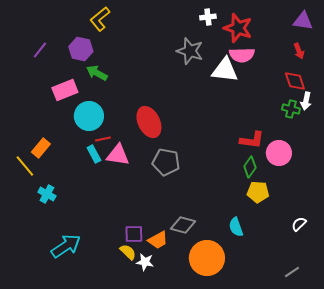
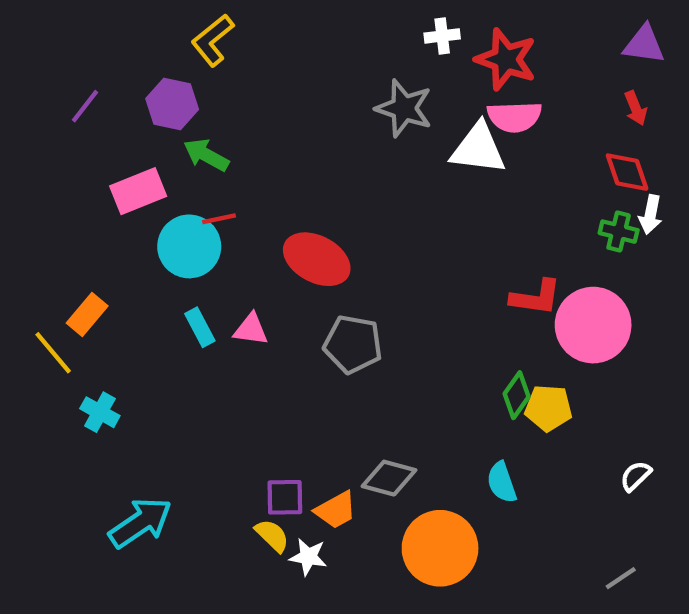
red ellipse: (149, 122) -> (317, 259), turned -36
red line: (103, 139) -> (219, 219), moved
pink circle: (279, 153) -> (593, 325), size x1.4
pink triangle: (118, 155) -> (251, 329), size x0.7
green diamond: (250, 167) -> (517, 395), moved

